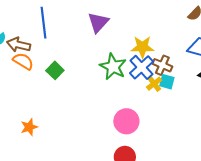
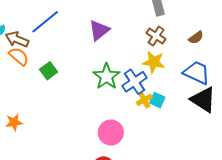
blue line: (44, 23) -> (45, 22), turned 48
yellow star: (142, 47) -> (154, 62), moved
brown cross: (162, 65) -> (156, 36), moved

